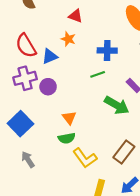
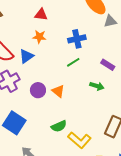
purple circle: (48, 87) -> (38, 90), moved
green arrow: (117, 105) -> (97, 86), size x0.6
orange triangle: (69, 118) -> (58, 91), moved

